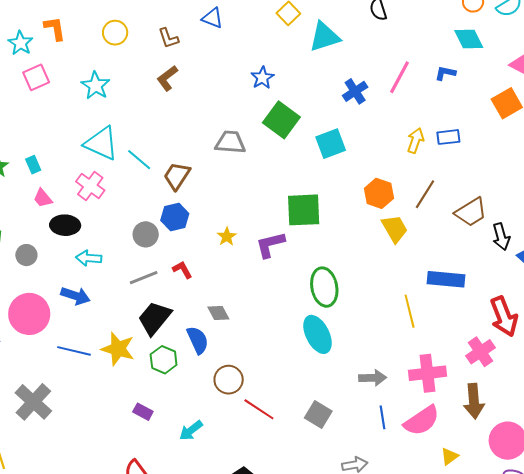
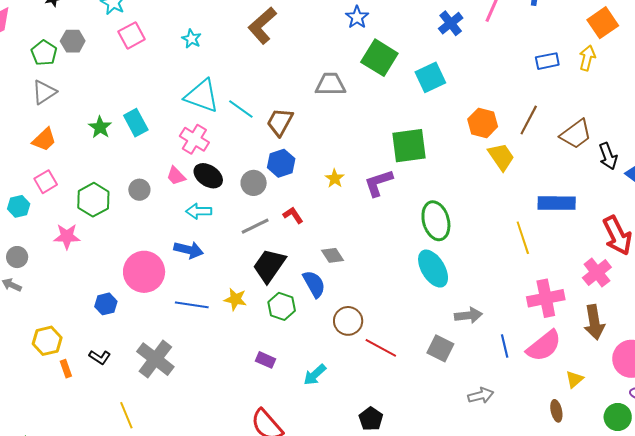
brown L-shape: (167, 78) -> (262, 26), size x1.4
cyan star: (96, 86) -> (191, 39), size x0.7
yellow arrow: (415, 141) -> (587, 58), moved
cyan rectangle: (33, 165) -> (136, 123), size x1.5
pink trapezoid: (43, 198) -> (176, 176), moved
black ellipse: (65, 225) -> (208, 176), moved, turned 36
gray circle: (26, 255) -> (139, 190), moved
yellow star: (118, 349) -> (235, 299), size x0.7
gray arrow: (373, 378) -> (468, 315), moved

